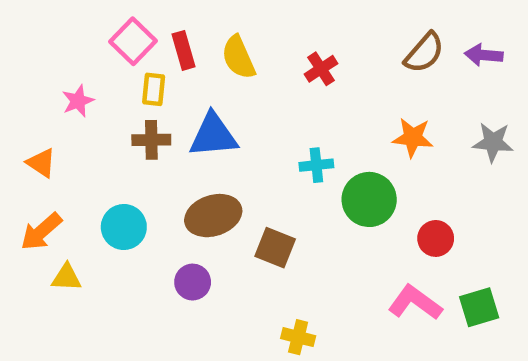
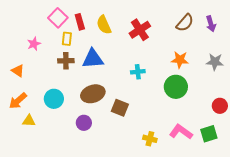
purple arrow: (484, 55) -> (211, 24), turned -112
red cross: (321, 69) -> (140, 30), size x1.5
green circle: (369, 199) -> (176, 87), moved
red circle: (436, 238) -> (220, 106), moved
yellow cross: (298, 337) -> (150, 139), moved

